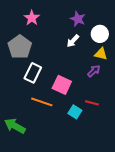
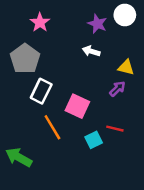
white circle: (100, 34) -> (125, 15), moved
white arrow: (73, 41) -> (91, 51), turned 64
orange line: (42, 102) -> (52, 127), turned 40
cyan square: (75, 112) -> (94, 140), turned 32

